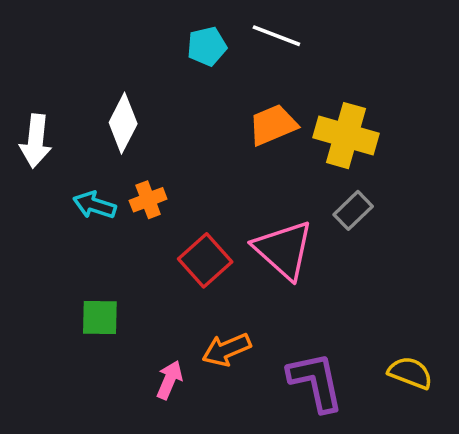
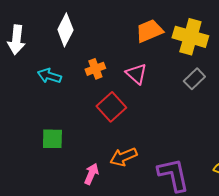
orange cross: (148, 200) -> (95, 69), moved
pink triangle: (284, 250) -> (136, 74), moved, size x0.6

